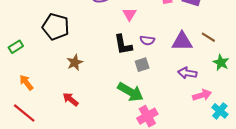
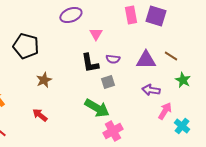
pink arrow: (202, 95) -> (165, 111), turned -42

